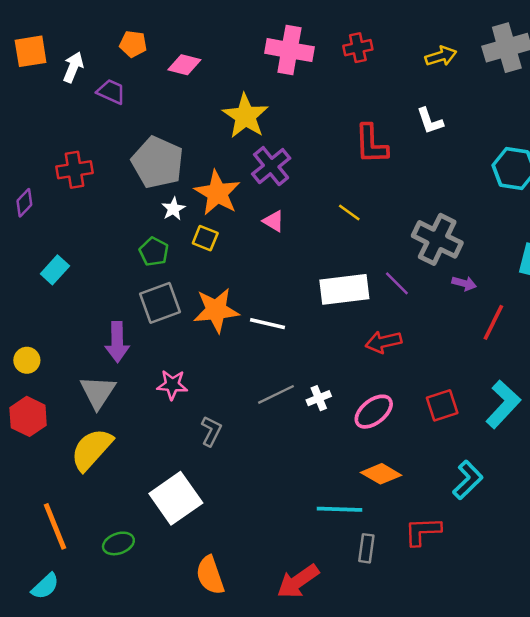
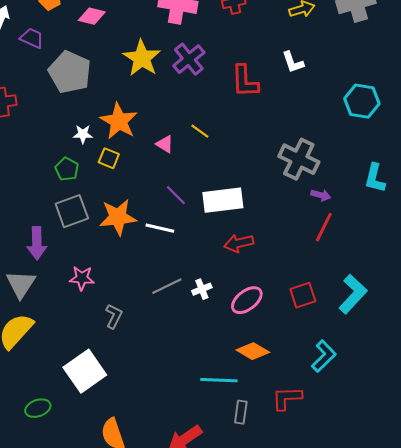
gray pentagon: (158, 162) -> (70, 72), moved
purple cross: (271, 166) -> (189, 59), moved
white star: (173, 209) -> (83, 134), turned 30
yellow line: (349, 212) -> (200, 131), moved
purple line: (397, 283) -> (176, 195), moved
red line: (493, 322) -> (324, 227), moved
red arrow: (383, 342) -> (239, 243), moved

